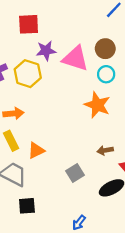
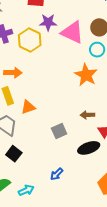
black square: (27, 206) -> (14, 154), turned 35

